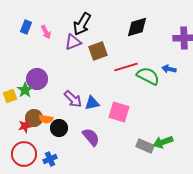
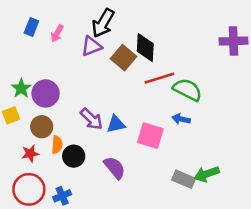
black diamond: (137, 27) -> (145, 47), moved, turned -70
pink arrow: (46, 32) -> (57, 33), turned 56
brown square: (98, 51) -> (124, 58), turned -30
blue arrow: (169, 69) -> (181, 119), moved
green star: (25, 90) -> (21, 88), moved
brown circle: (34, 118) -> (42, 127), moved
orange semicircle: (46, 119) -> (57, 145), turned -96

